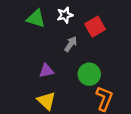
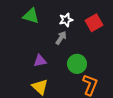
white star: (65, 15) -> (66, 20), moved
red square: (95, 27) -> (94, 23), moved

